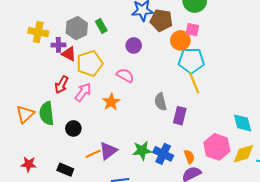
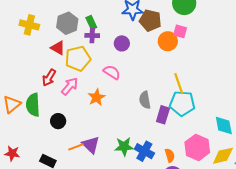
purple cross: (58, 45) -> (92, 36), moved
cyan pentagon: (191, 61) -> (182, 103), moved
purple triangle: (108, 151) -> (91, 145), turned -42

